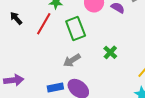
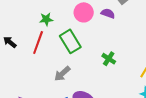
gray arrow: (72, 60) -> (62, 74), moved

